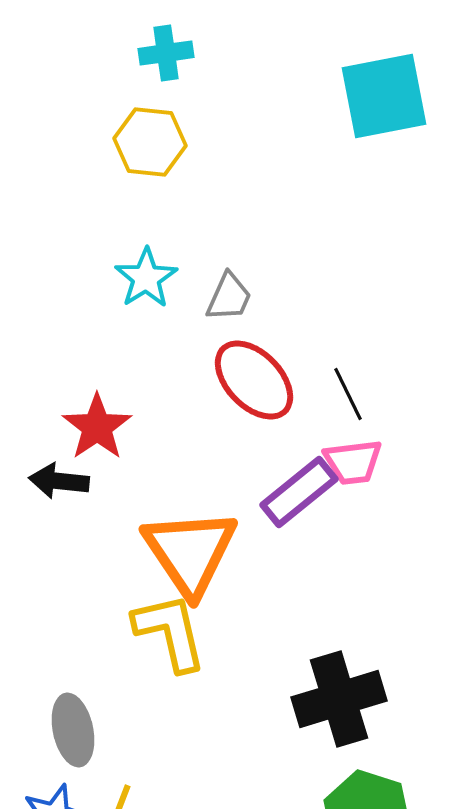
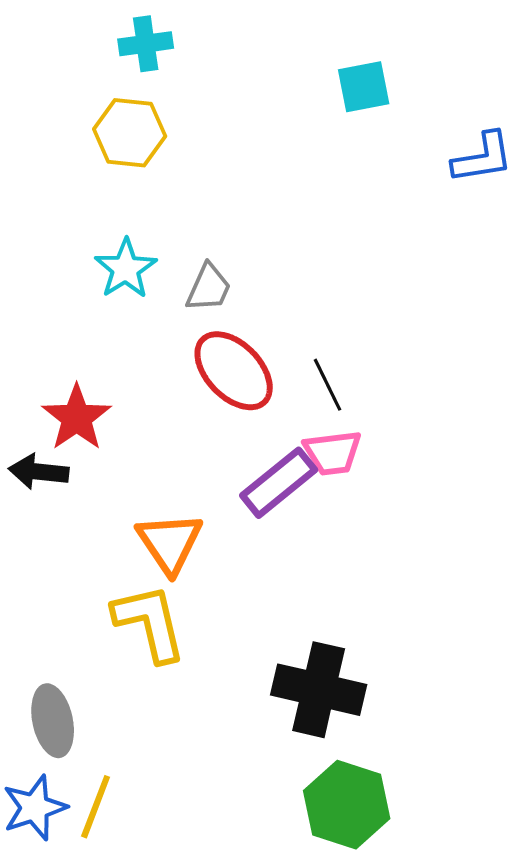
cyan square: (384, 96) -> (364, 87), size x0.6
orange triangle: (190, 552) -> (170, 543), size x0.7
black cross: (339, 699) -> (319, 690), turned 30

